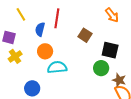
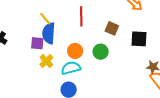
blue semicircle: (40, 29) -> (49, 33), moved, size x1.5
cyan semicircle: (57, 67) -> (71, 68), moved
green circle: (101, 68) -> (101, 52), moved

